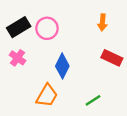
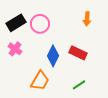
red rectangle: (112, 58) -> (78, 53), moved

